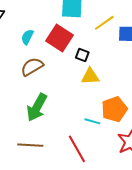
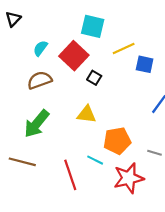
yellow triangle: (90, 76) -> (87, 114), moved
cyan line: (92, 121) -> (95, 160), moved

